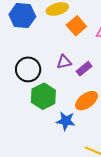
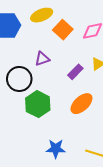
purple triangle: (64, 62) -> (42, 59), moved
blue star: (66, 121) -> (56, 149), moved

